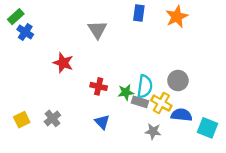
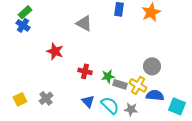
green rectangle: (16, 17) -> (25, 12), moved
gray triangle: (97, 30) -> (84, 23), turned -30
cyan semicircle: (145, 86) -> (110, 105), moved, turned -54

